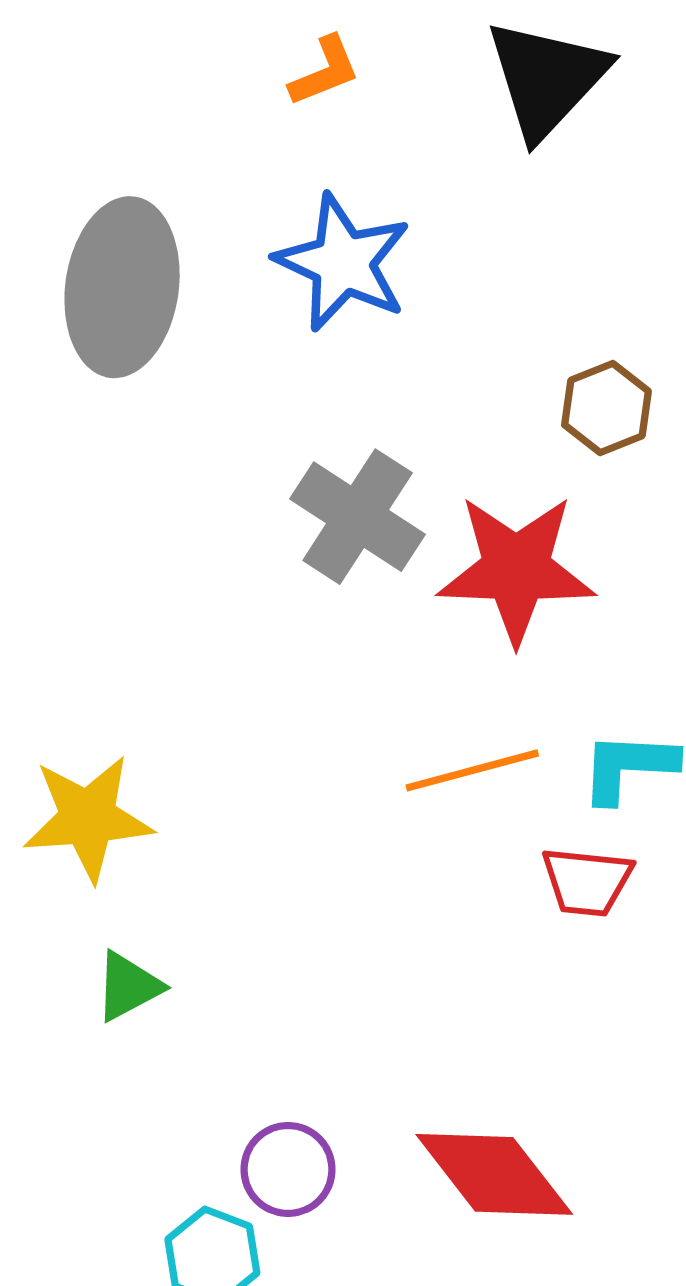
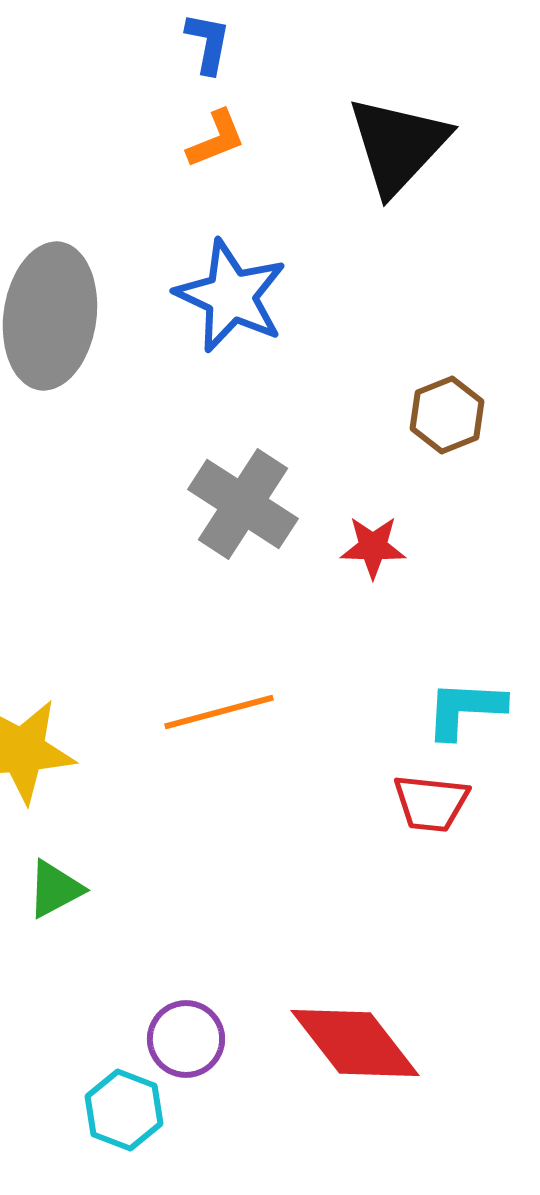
red star: (516, 569) -> (373, 547), size x0.5
orange line: (472, 770) -> (219, 712), moved

